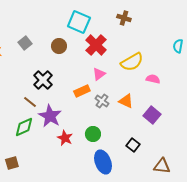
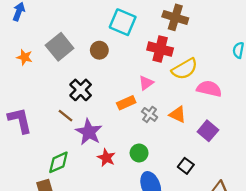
brown cross: (124, 18) -> (175, 17), size x1.5
gray square: (25, 43) -> (60, 47), size x1.6
red cross: (96, 45) -> (160, 49), moved, turned -30
pink semicircle: (153, 79) -> (209, 89), size x1.5
green diamond: (24, 127) -> (58, 162), moved

